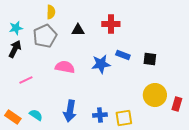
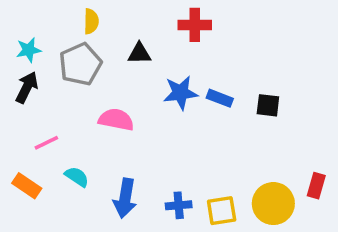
red cross: (111, 24) -> (195, 25), moved
blue star: (101, 64) -> (180, 93), moved
yellow circle: (155, 95) -> (273, 204), moved
cyan semicircle: (36, 115) -> (77, 177), moved
orange rectangle: (13, 117) -> (27, 186), moved

